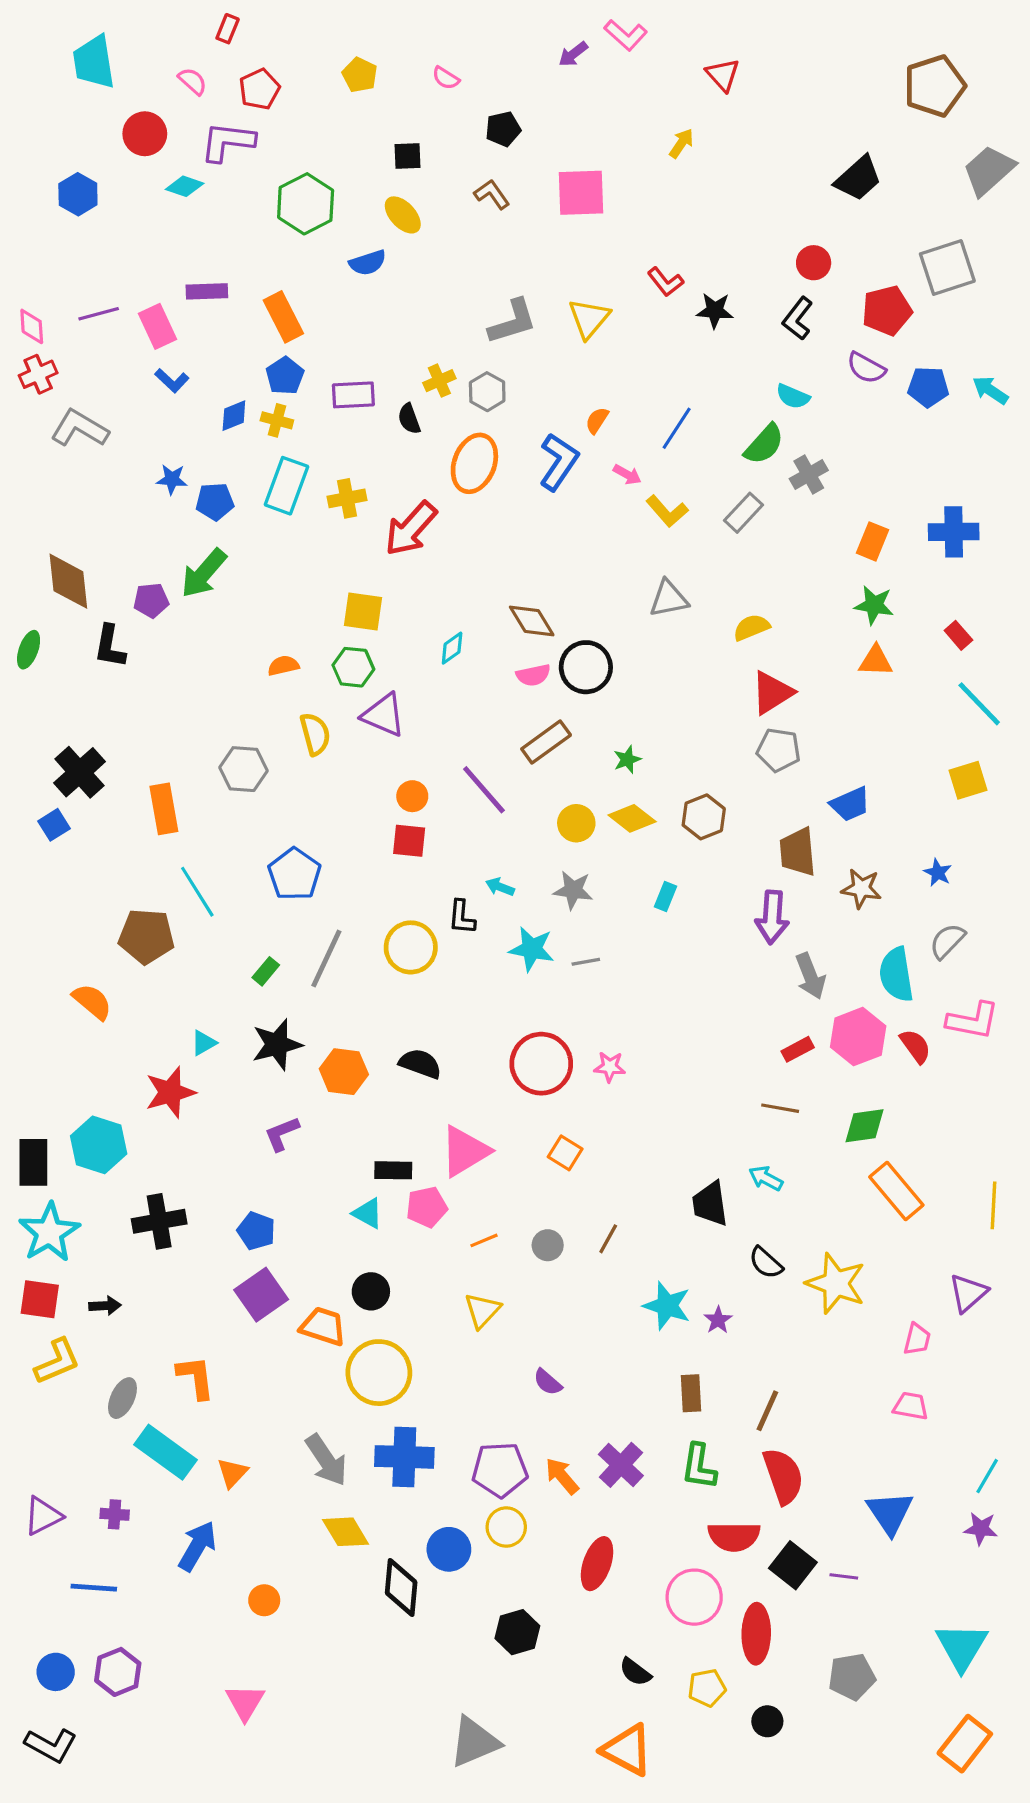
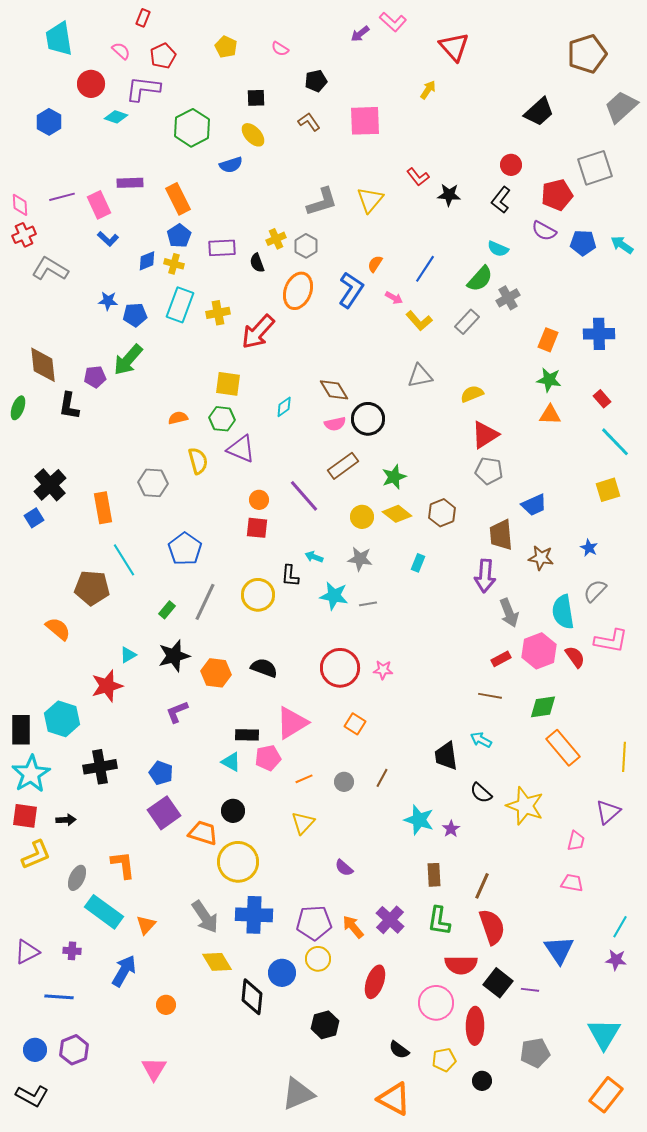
red triangle: (723, 75) -> (454, 47), size x1.4
green star: (627, 760) -> (394, 477), size x1.4

